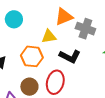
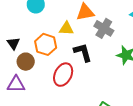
black L-shape: (70, 56) -> (83, 52), turned -145
brown circle: (29, 87) -> (26, 62), moved

